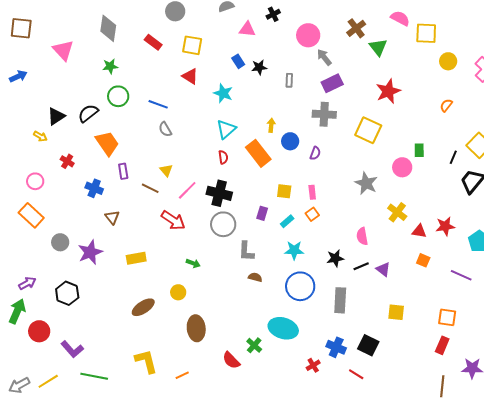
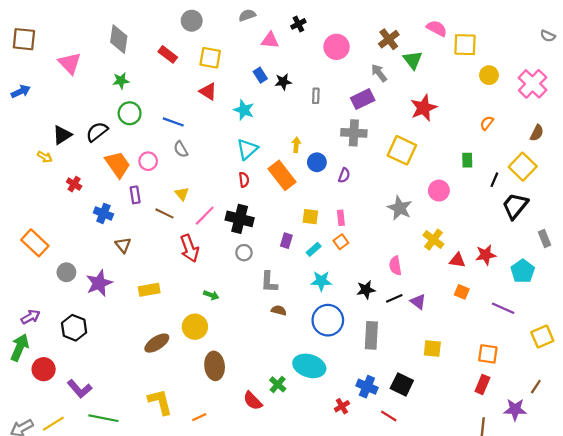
gray arrow: (324, 57) -> (379, 73), moved
green rectangle: (419, 150) -> (467, 160), moved
pink circle: (35, 181) -> (148, 161), moved
red arrow: (173, 220) -> (189, 248), turned 35
gray circle: (223, 224) -> (244, 253), size x0.6
yellow circle: (178, 292) -> (195, 327), size x1.5

